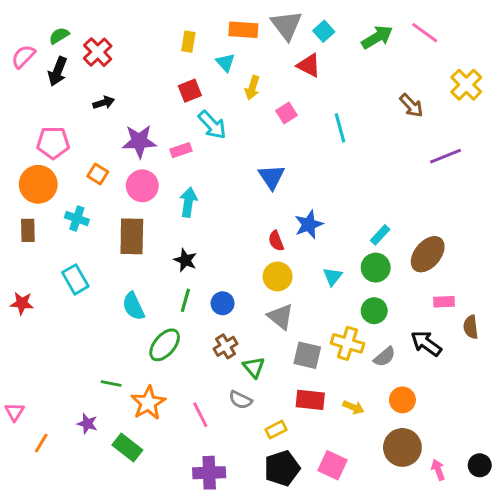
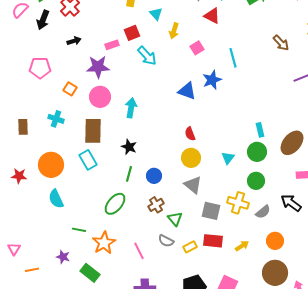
pink rectangle: (181, 150) -> (112, 45), moved
blue triangle: (272, 177) -> (187, 91), turned -36
orange circle: (38, 184) -> (51, 165), moved
blue star: (309, 224) -> (212, 80), moved
cyan rectangle: (380, 235) -> (260, 130), turned -56
cyan rectangle: (75, 279) -> (88, 160), moved
cyan semicircle: (133, 306) -> (56, 199), moved
yellow arrow: (353, 407) -> (242, 246), turned -56
yellow rectangle: (276, 430) -> (190, 247), moved
orange line: (41, 443) -> (32, 270), turned 48

